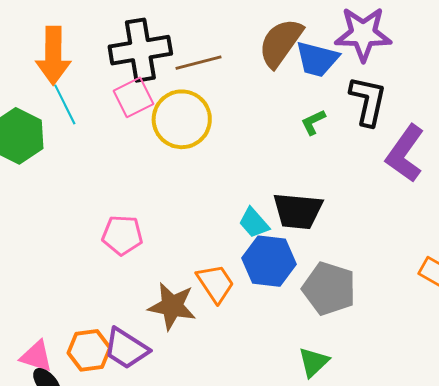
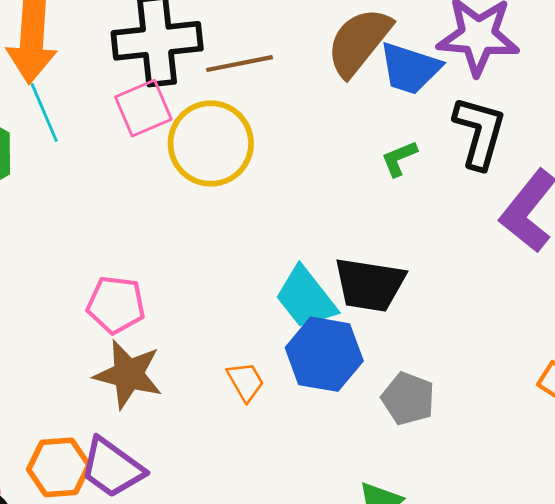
cyan trapezoid: (254, 223) -> (306, 298), size x1.4
orange trapezoid: (215, 283) -> (246, 382), size x0.7
gray pentagon: (329, 289) -> (408, 398), size x0.7
brown star: (172, 306) -> (128, 374), moved

